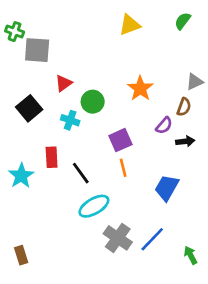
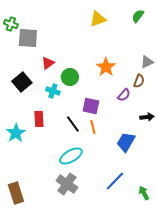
purple square: (120, 140) -> (91, 106), turned 36
black arrow: (185, 141) -> (147, 117), moved
black line: (81, 173) -> (73, 124), moved
gray cross: (118, 238) -> (67, 184), moved
brown rectangle: (21, 255) -> (16, 193), size x1.5

